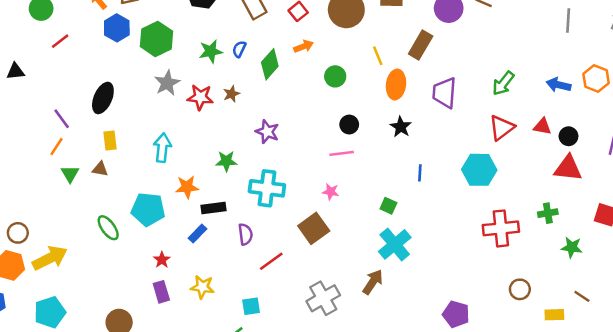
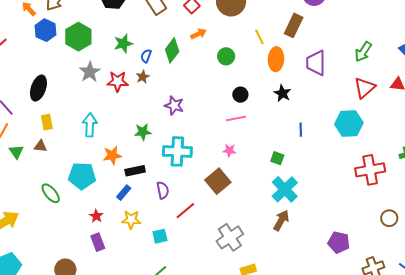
blue semicircle: (239, 49) -> (146, 56), moved
brown arrow: (373, 282) -> (281, 220), moved
yellow star: (202, 287) -> (131, 220), moved
cyan square: (251, 306) -> (160, 236), moved

